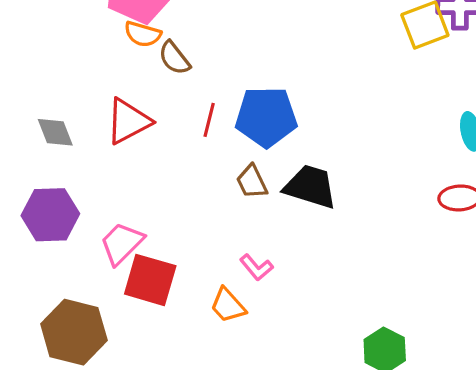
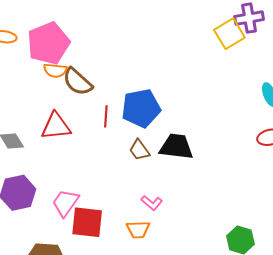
brown semicircle: (174, 58) -> (78, 82), size x1.4
red triangle: (128, 121) -> (56, 126), turned 32
orange trapezoid: (228, 305) -> (138, 230), turned -40

